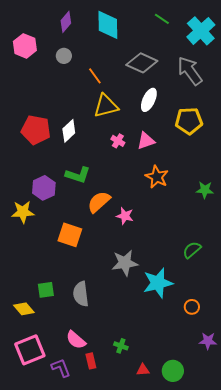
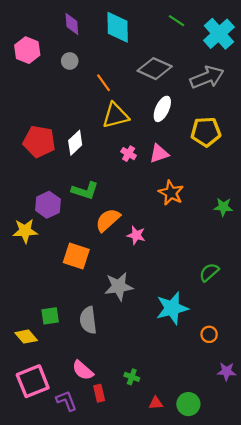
purple diamond: (66, 22) -> (72, 24), turned -45
gray arrow: (190, 71) -> (207, 77), turned 104
gray star: (125, 263) -> (119, 286), moved

